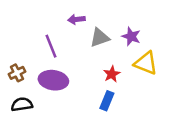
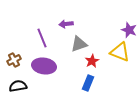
purple arrow: (76, 19) -> (66, 24), moved
purple star: (131, 36) -> (129, 30), moved
gray triangle: (100, 38) -> (79, 44), moved

